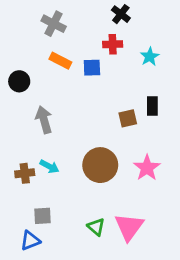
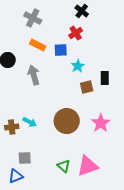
red cross: (113, 44) -> (76, 33), turned -32
cyan star: (150, 57) -> (78, 66), moved
gray arrow: (44, 120) -> (34, 75), moved
pink triangle: (129, 227) -> (88, 166), turned 35

